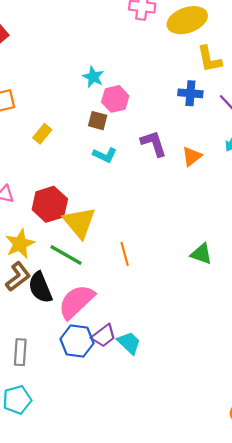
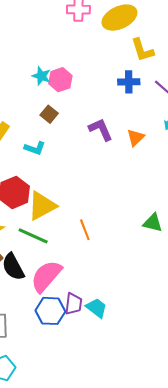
pink hexagon: (115, 99) -> (60, 80), moved
brown square: (98, 121) -> (49, 114), turned 30
cyan L-shape: (105, 155) -> (35, 148), moved
yellow triangle: (79, 222) -> (42, 206), turned 48
purple trapezoid: (104, 336) -> (73, 304), turned -40

